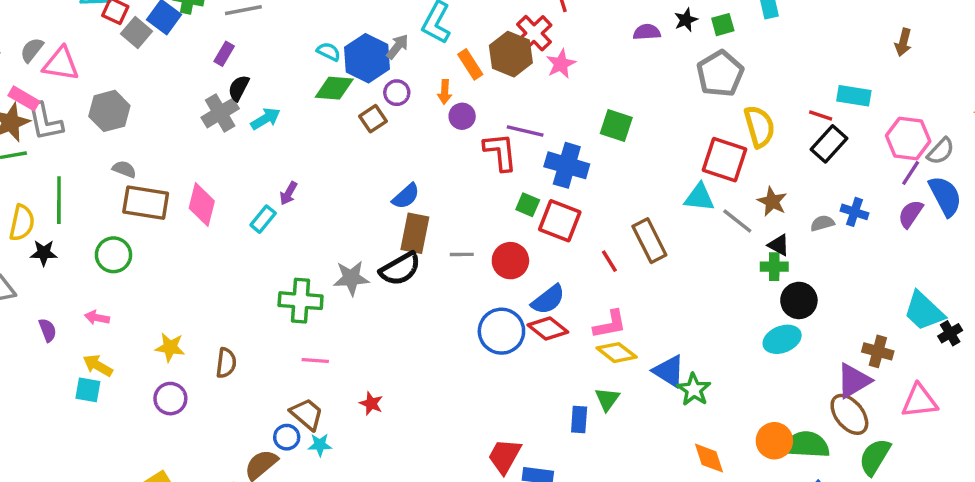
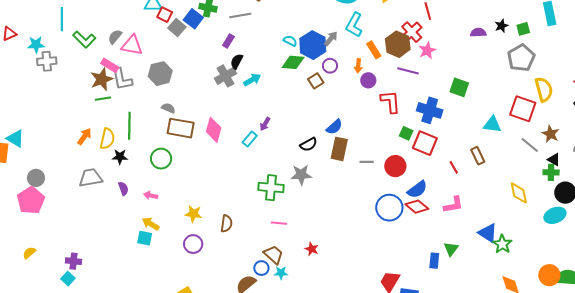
purple line: (525, 131) -> (408, 71), moved
cyan triangle: (699, 197) -> (492, 124), moved
brown rectangle: (649, 241) -> (478, 156), size x0.7
black semicircle: (400, 269) -> (309, 144), moved, size x0.7
purple semicircle: (48, 330) -> (123, 189), moved
yellow diamond: (617, 353) -> (519, 193), moved, turned 40

